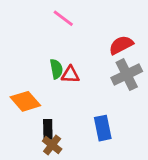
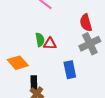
red semicircle: (121, 45) -> (86, 23), turned -78
blue rectangle: (103, 128) -> (70, 70), moved

